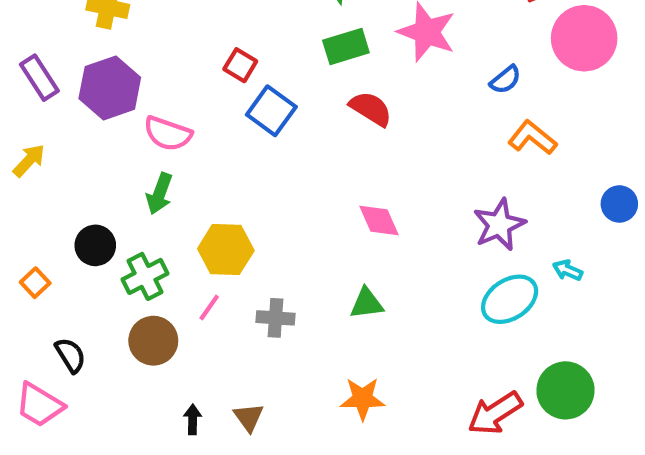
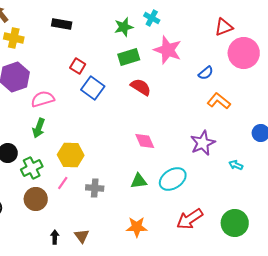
pink semicircle: (168, 134) -> (43, 99), turned 145
cyan ellipse: (510, 299) -> (173, 179), moved
red arrow: (495, 413) -> (190, 219), moved

